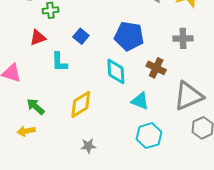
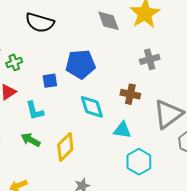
blue square: (81, 36) -> (50, 81), turned -35
blue pentagon: (129, 36) -> (80, 64), moved
green arrow: (36, 107) -> (31, 140), moved

